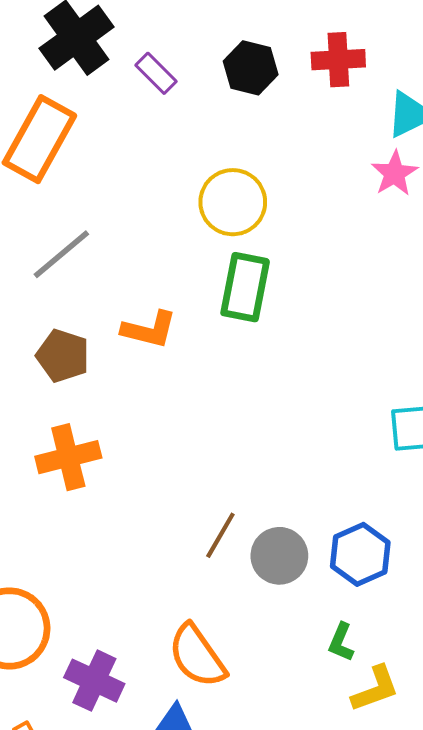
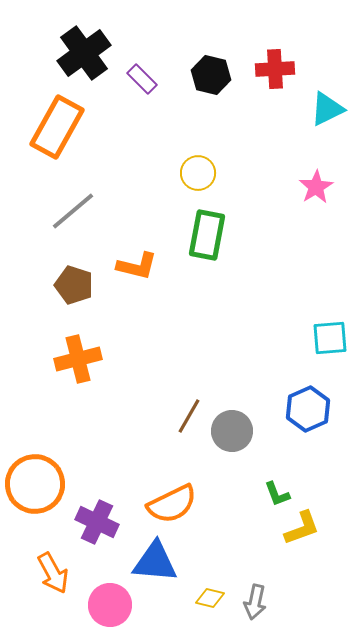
pink star: (395, 173) -> (316, 187), moved
yellow circle: (233, 202) -> (198, 173), size x0.7
blue hexagon: (360, 554) -> (308, 409), moved
green L-shape: (341, 642) -> (277, 494), turned -44
orange semicircle: (197, 656) -> (172, 504), turned -81

